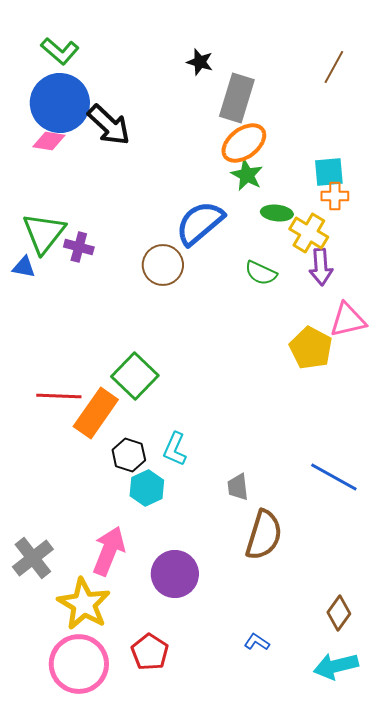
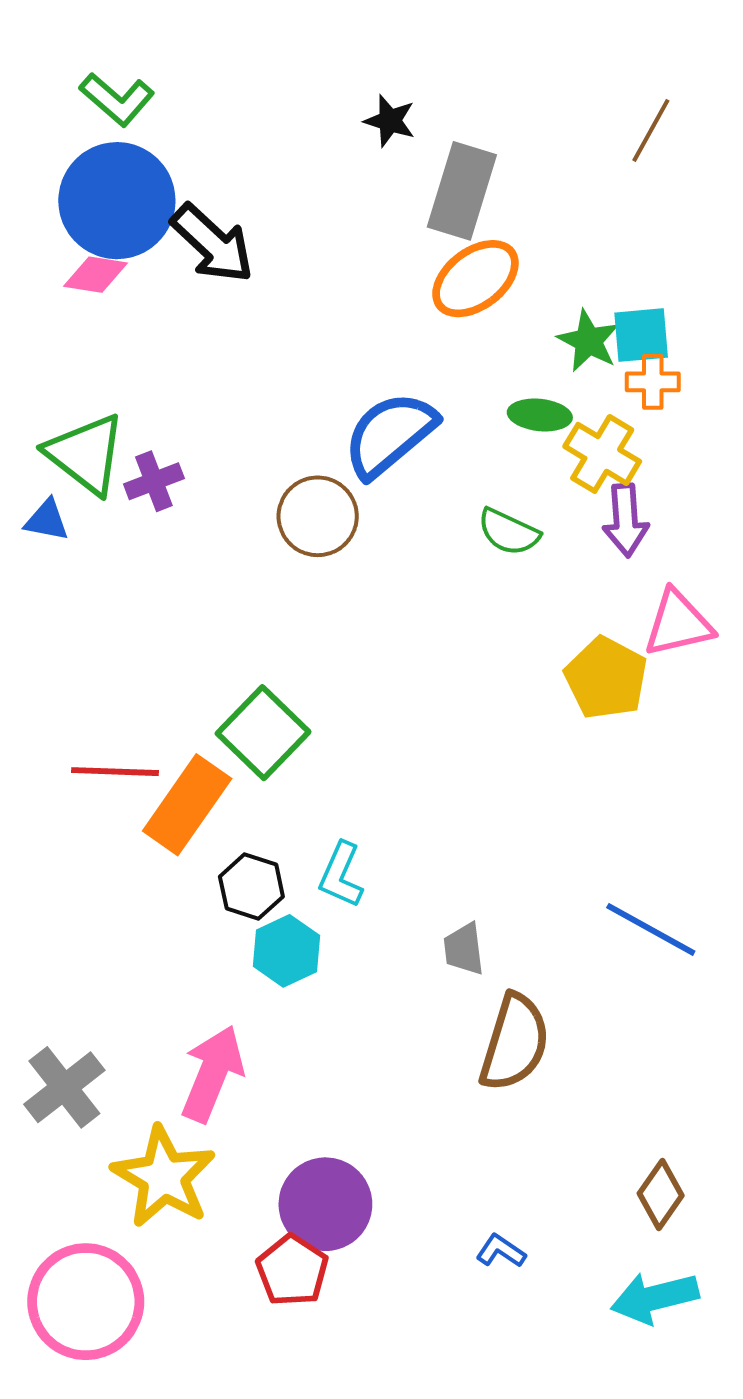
green star: (247, 175) -> (589, 341), moved
green triangle: (44, 233) -> (86, 454), turned -30
purple cross: (79, 247) -> (154, 481), turned -36
purple circle: (175, 574) -> (325, 1204), moved
pink circle: (79, 664) -> (86, 1302), moved

